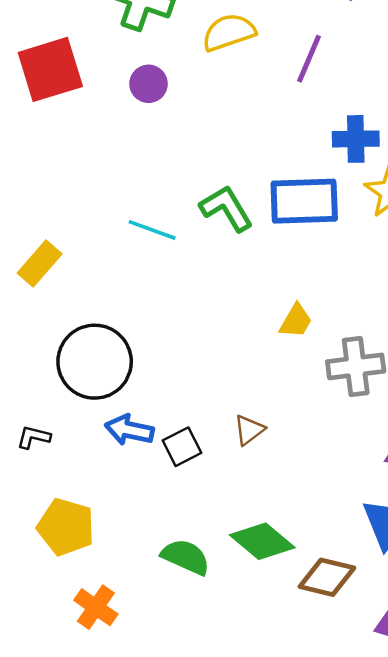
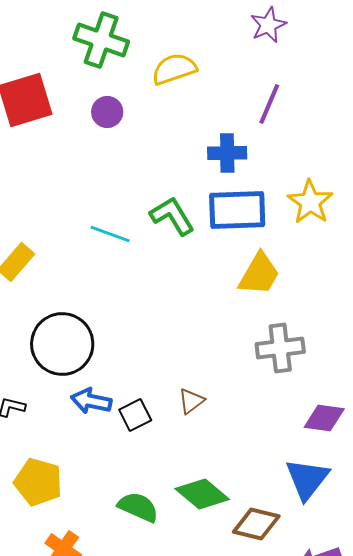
purple line: (309, 59) -> (269, 104), moved
blue cross: (356, 139) -> (227, 153), moved
yellow trapezoid: (296, 321) -> (259, 274), moved, size x1.5

